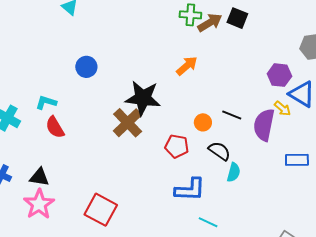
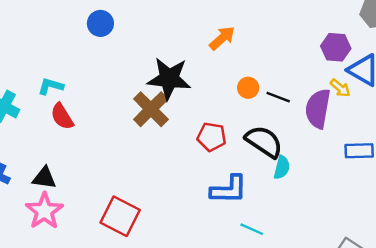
blue circle: (86, 67) -> (100, 23), moved
orange circle: (203, 122) -> (248, 88), moved
black semicircle: (219, 151) -> (264, 142), size x1.4

